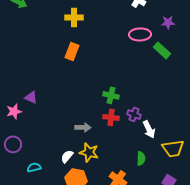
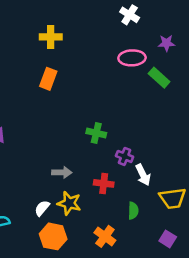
red cross: (111, 117) -> (104, 183), moved

